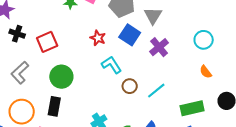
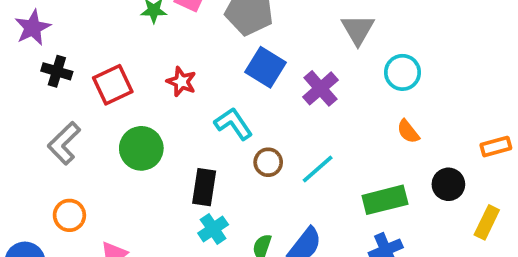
gray triangle: (153, 16) -> (358, 30), moved
red star: (98, 38) -> (181, 82), moved
black rectangle: (54, 106) -> (204, 187), moved
orange circle: (22, 112) -> (69, 215), size x0.7

